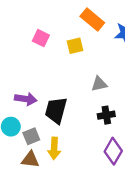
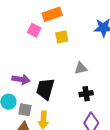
orange rectangle: (92, 19) -> (52, 14), moved, turned -60
gray square: (31, 136) -> (25, 110), turned 32

